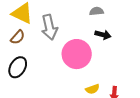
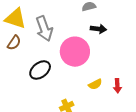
black ellipse: (18, 67) -> (40, 70), moved, turned 30

